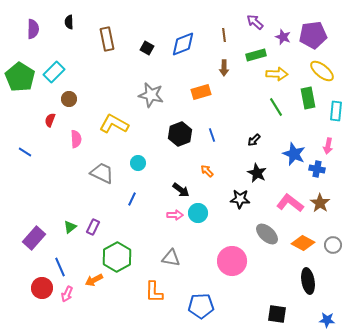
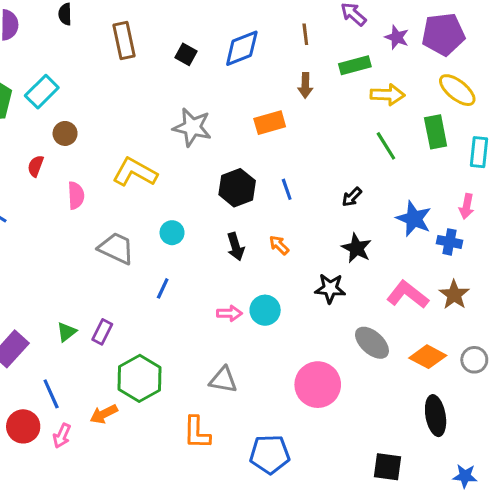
black arrow: (181, 190) -> (236, 247), moved, turned 36

